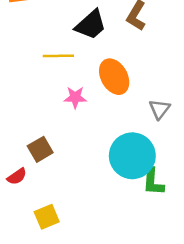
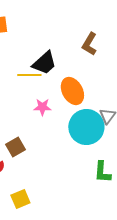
black trapezoid: (91, 25) -> (44, 63), moved
cyan circle: (132, 156) -> (86, 127), moved

